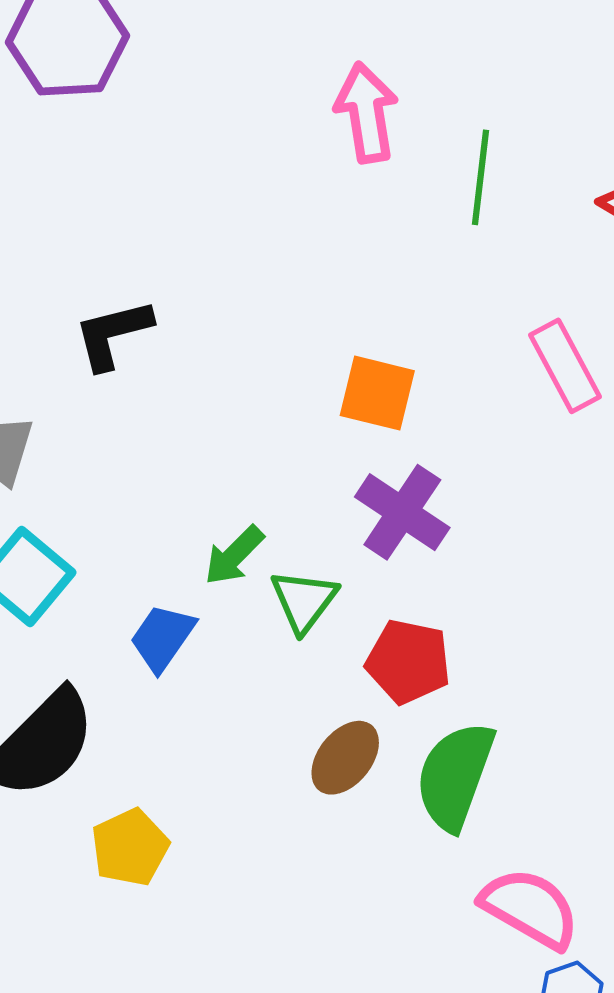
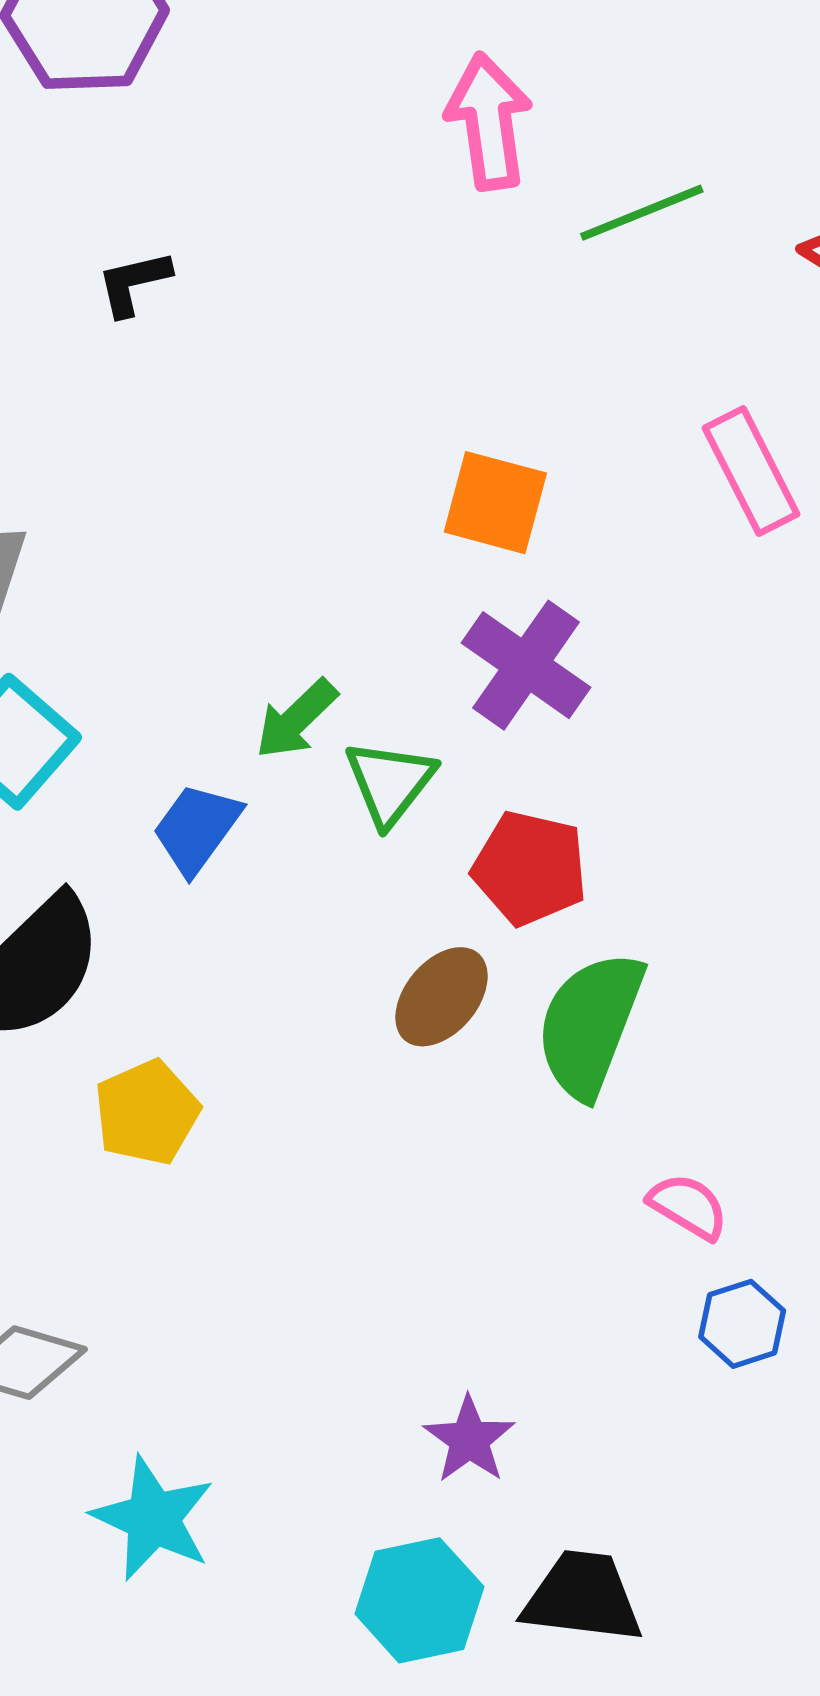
green line: (481, 177) -> (642, 213), turned 60
black L-shape: (113, 334) -> (134, 283), moved, size x0.7
pink semicircle: (530, 908) -> (688, 1206), size x0.6

